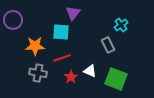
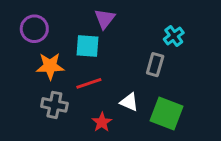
purple circle: (13, 20) -> (34, 29), moved
gray rectangle: (108, 45) -> (155, 65), turned 42
red star: (71, 77) -> (102, 122), moved

